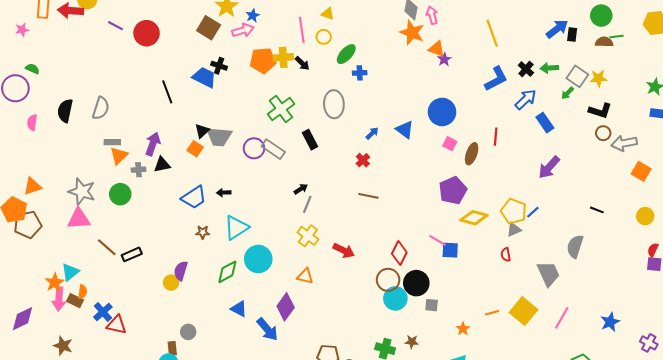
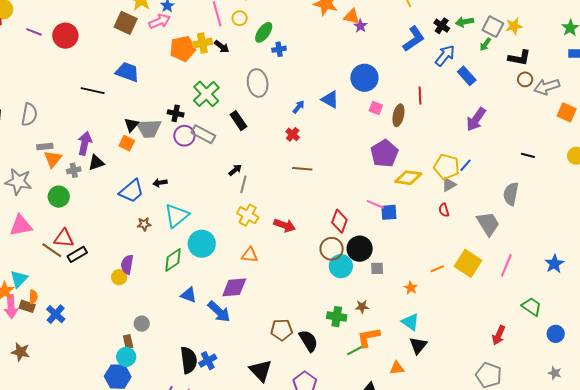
black cross: (219, 66) -> (176, 113), moved
black line: (167, 92) -> (93, 91), turned -50
gray star: (82, 191) -> (18, 182), moved
purple diamond: (286, 307) -> (234, 287), turned 56
red triangle: (117, 325) -> (64, 238), moved

